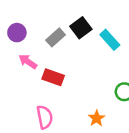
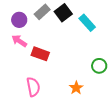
purple circle: (17, 33) -> (19, 20), moved
gray rectangle: (56, 37) -> (42, 12), moved

